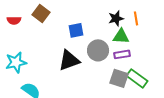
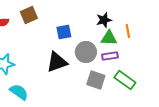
brown square: (41, 13) -> (29, 15), turned 30
orange line: (136, 18) -> (128, 31), moved
gray square: (119, 78) -> (96, 80), moved

